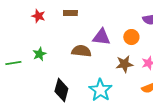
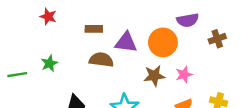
brown rectangle: (70, 13) -> (94, 29), moved
orange circle: (131, 37) -> (163, 42), size x1.5

